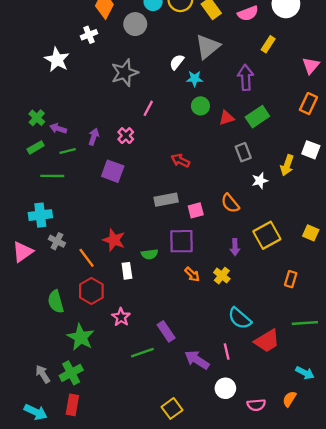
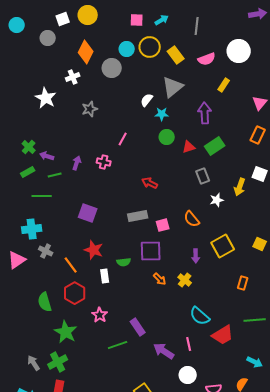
gray star: (125, 73) -> (90, 109), moved, size x0.7
pink cross: (126, 136) -> (104, 162), turned -32
purple square: (113, 171) -> (88, 213), moved

